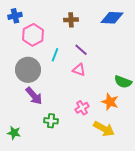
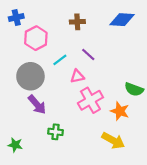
cyan line: (55, 55) -> (60, 60), turned 32
pink triangle: (79, 70) -> (77, 76), moved, turned -32
pink cross: (82, 108) -> (90, 100), moved, size x1.6

